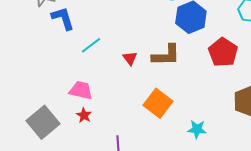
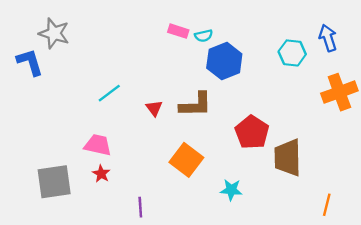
blue L-shape: (63, 18) -> (30, 62), moved
red pentagon: (223, 52) -> (252, 132), moved
gray square: (43, 122) -> (54, 182), turned 32

